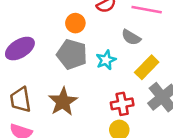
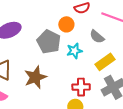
orange circle: (75, 23) -> (66, 24), moved

